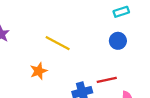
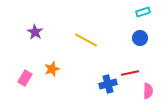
orange star: (39, 71) -> (52, 69), moved

